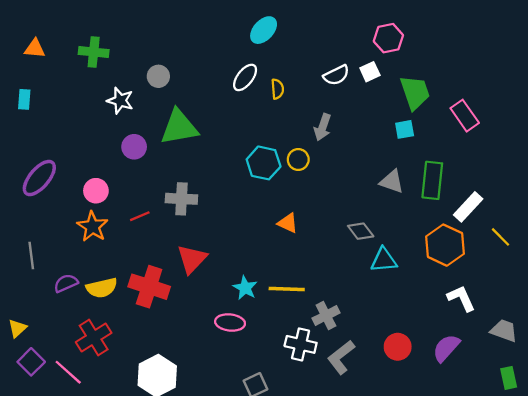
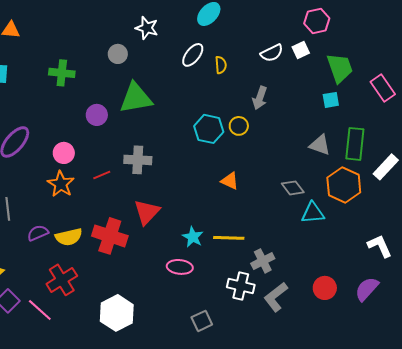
green cross: (94, 52) -> (62, 73), moved
white star: (120, 101) -> (147, 28), moved
orange hexagon: (445, 245) -> (344, 185), moved

